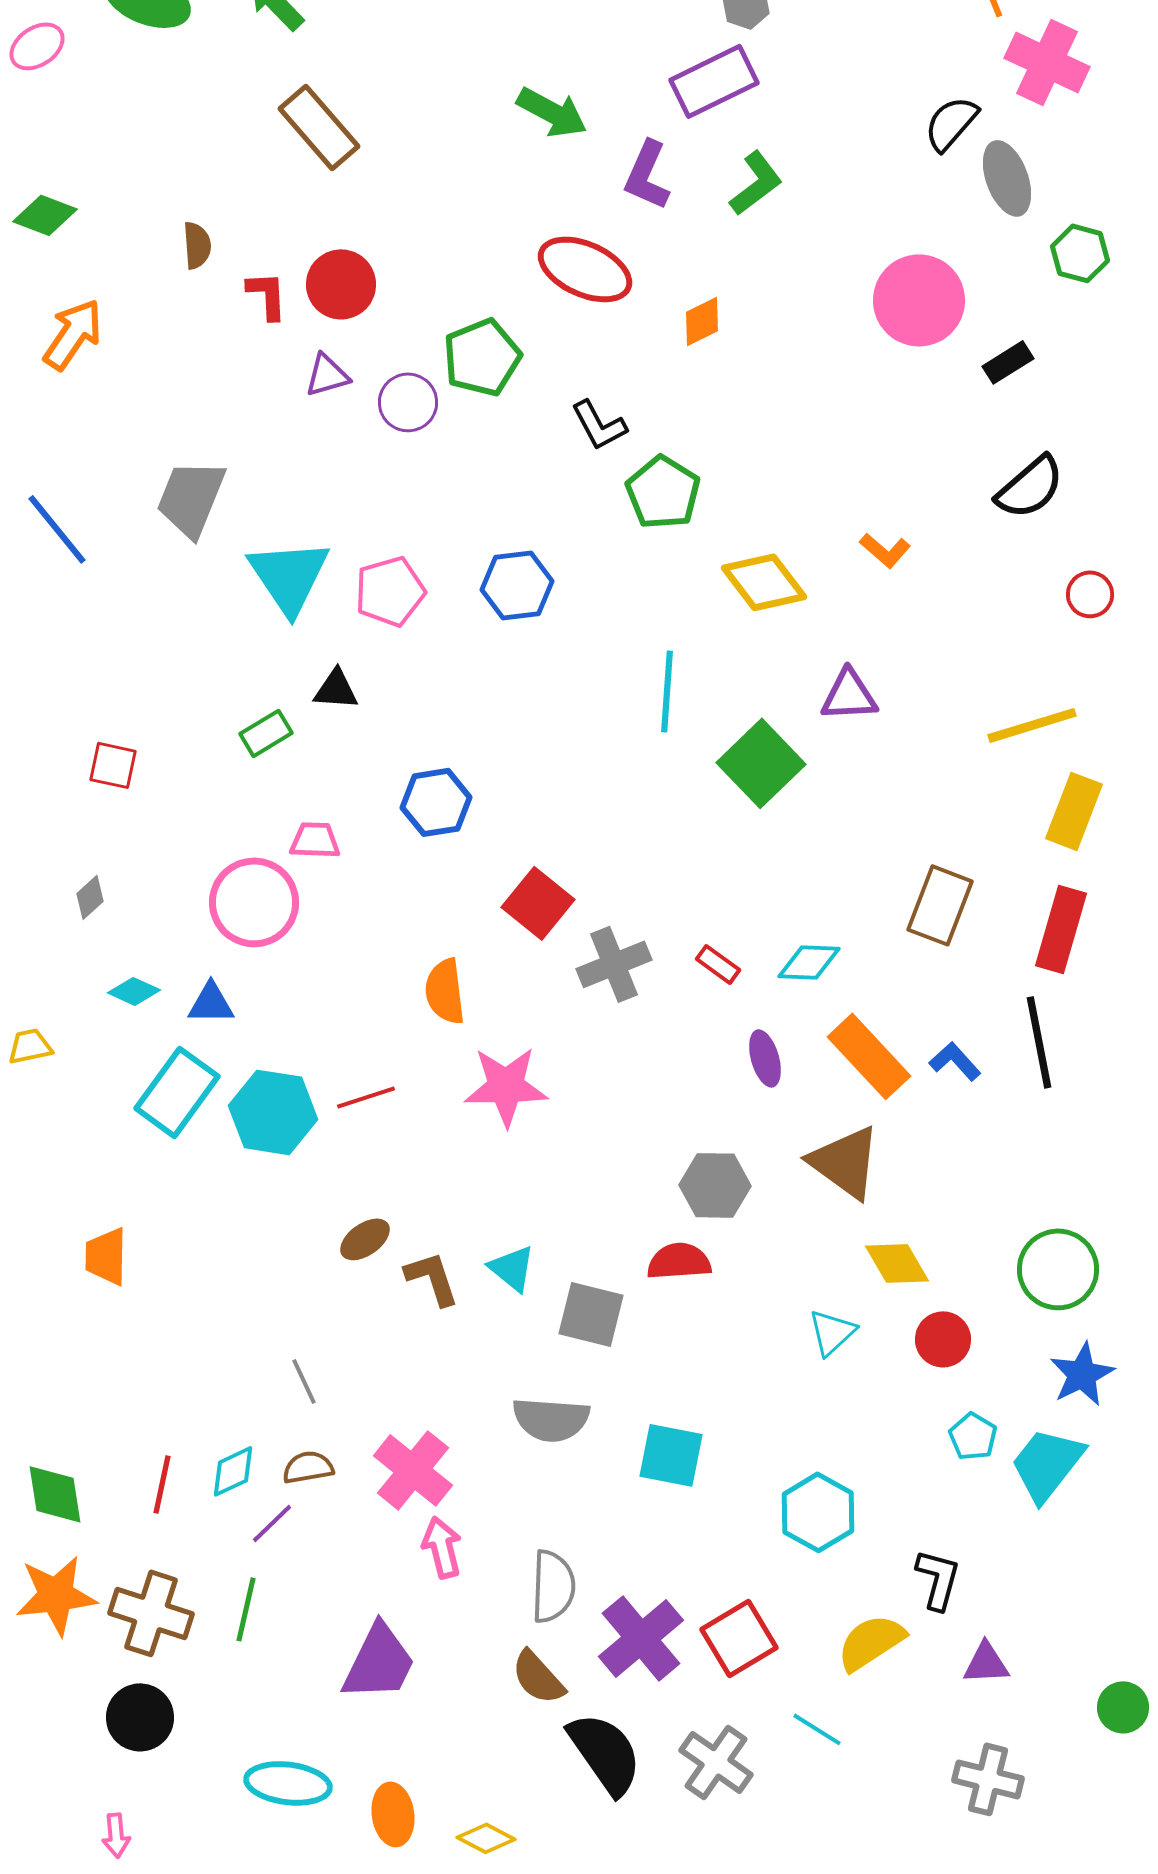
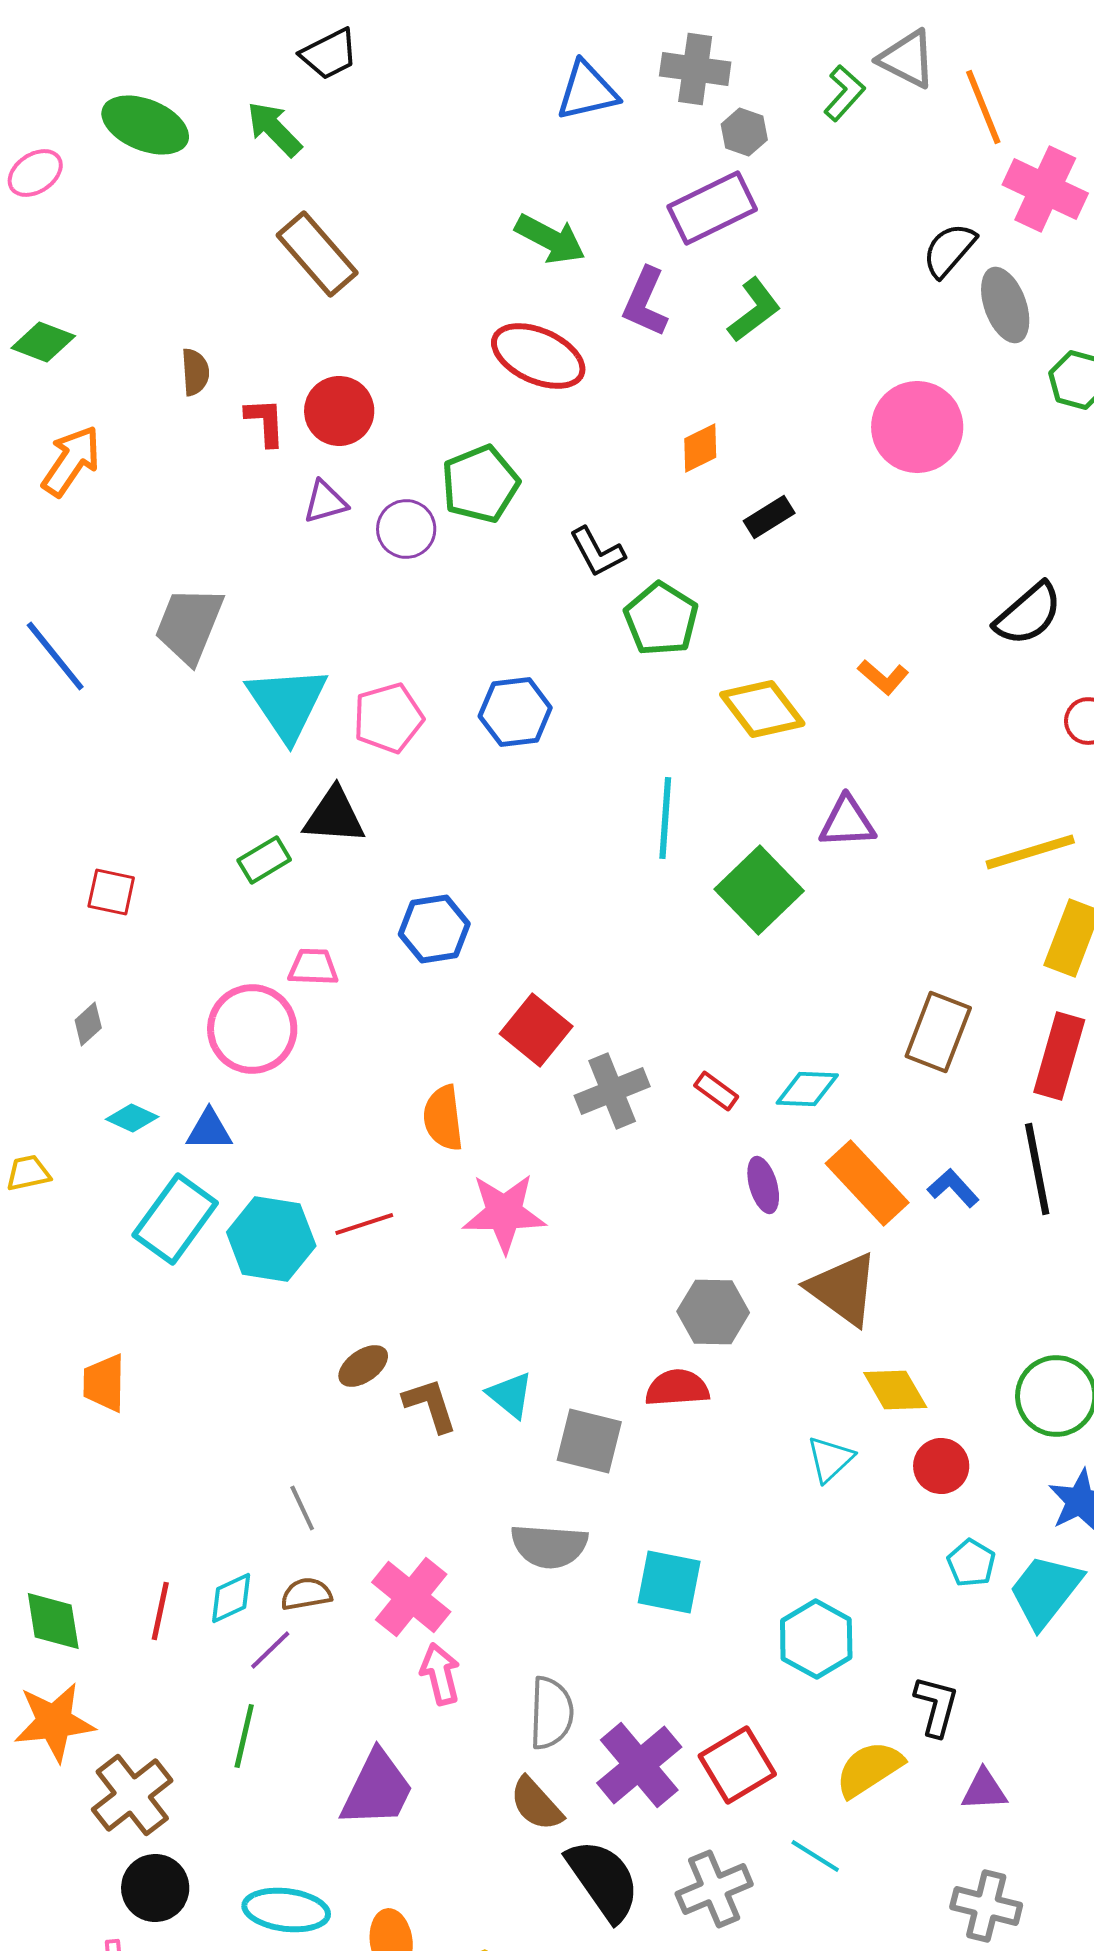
red ellipse: (585, 269) -> (538, 356), moved
black rectangle: (1008, 362) -> (769, 517), moved
black triangle: (336, 689) -> (334, 816), size x1.4
brown cross: (151, 1613) -> (132, 1795), moved, turned 34
black circle: (140, 1717) -> (155, 1888), moved
gray cross: (716, 1762) -> (714, 1889), turned 32

